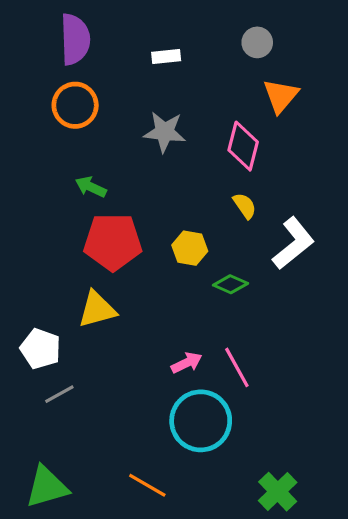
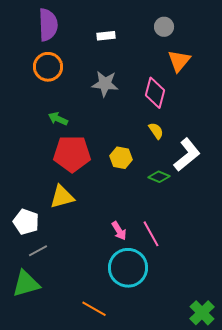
green diamond: (231, 284) -> (159, 177), moved
pink arrow: (187, 363) -> (119, 231), turned 84
green triangle: (47, 487) -> (26, 284), moved
green cross: (278, 492) -> (202, 313), moved

